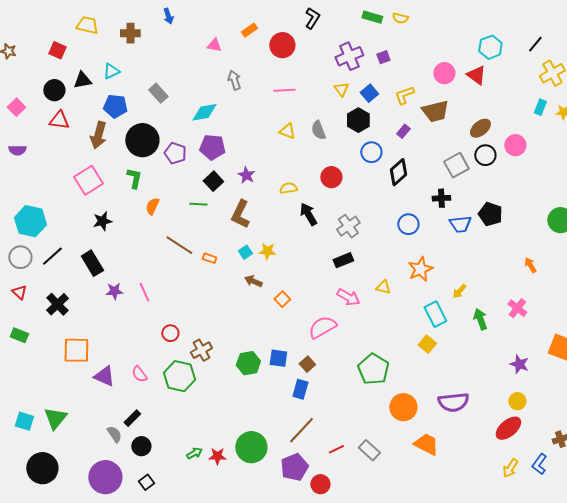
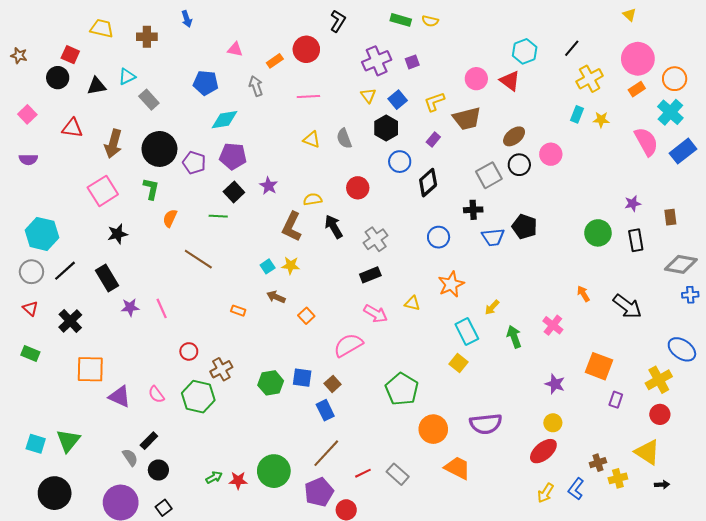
orange rectangle: (249, 30) -> (275, 61), moved
black circle: (54, 90) -> (58, 78), moved
gray rectangle: (158, 93) -> (149, 100), moved
blue pentagon: (115, 106) -> (206, 83), moved
brown L-shape: (240, 214) -> (292, 227), moved
orange rectangle: (209, 258) -> (238, 311), moved
orange arrow: (530, 265) -> (583, 294), moved
blue rectangle: (300, 389) -> (325, 410), turned -42

